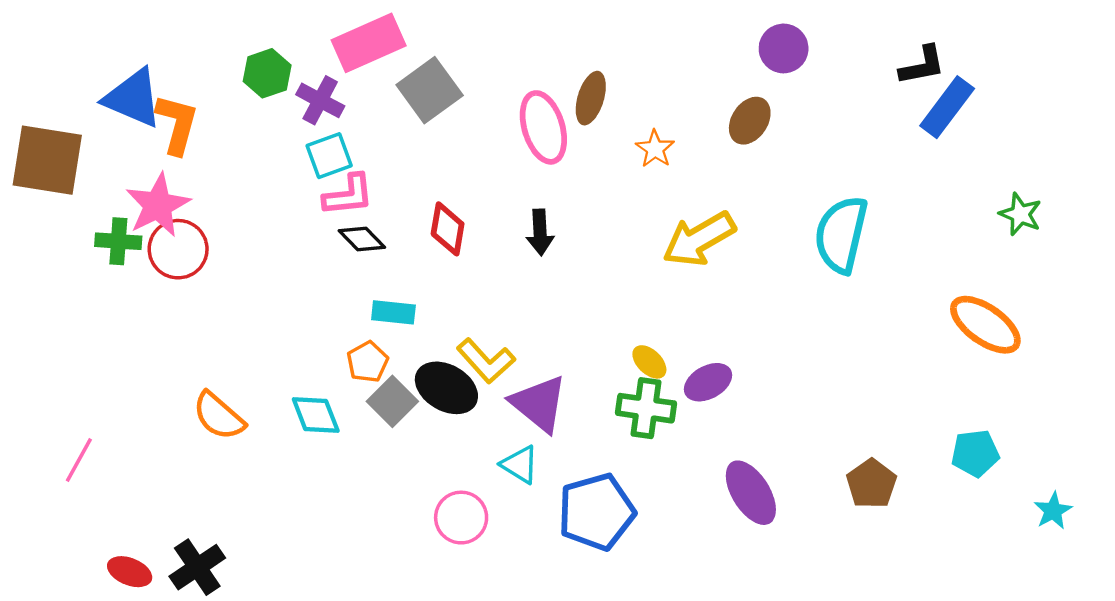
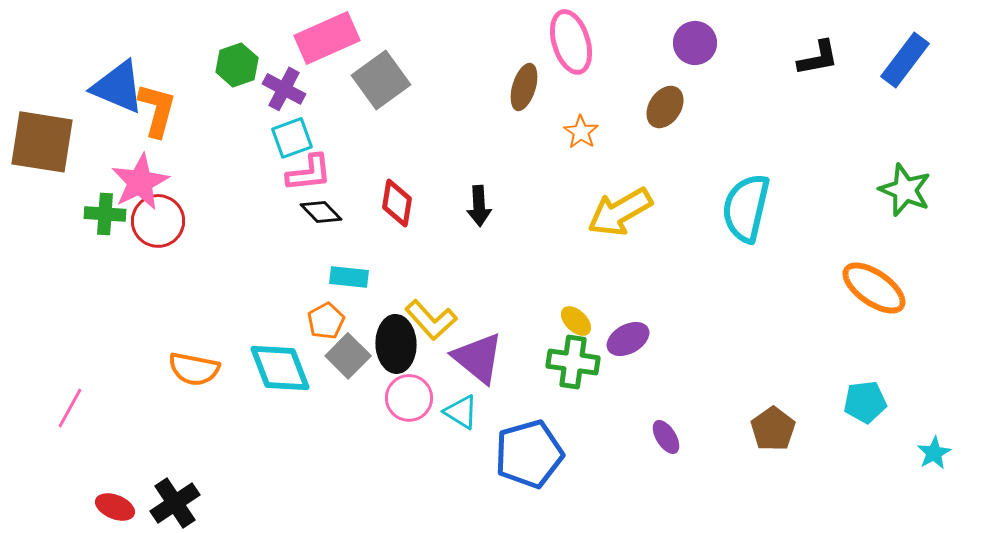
blue rectangle: (947, 107) -> (905, 60), moved
pink ellipse: (543, 127) -> (571, 42), moved
green star: (1020, 214) -> (905, 190), size x1.4
black ellipse: (446, 388) -> (396, 344), turned 58
cyan diamond: (316, 415) -> (280, 368), size x1.4
orange semicircle: (219, 416) -> (194, 369), turned -30
purple ellipse: (751, 493) -> (666, 437), size x0.6
pink circle: (461, 518) -> (409, 398), moved

